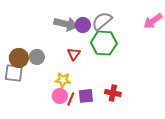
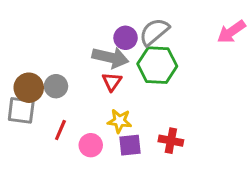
gray arrow: (66, 24) -> (110, 57), moved
yellow star: (63, 80) -> (119, 121), moved
red line: (71, 99) -> (60, 130), moved

